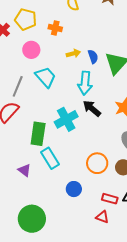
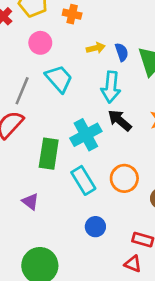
cyan rectangle: (50, 158) -> (83, 180), moved
orange circle: (97, 163) -> (124, 178), moved

